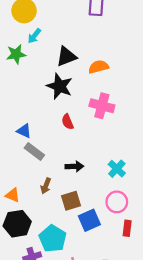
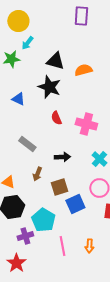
black triangle: (66, 56) -> (55, 61), turned 36
pink cross: (102, 106) -> (86, 124), moved
blue triangle: (24, 131) -> (18, 99), moved

